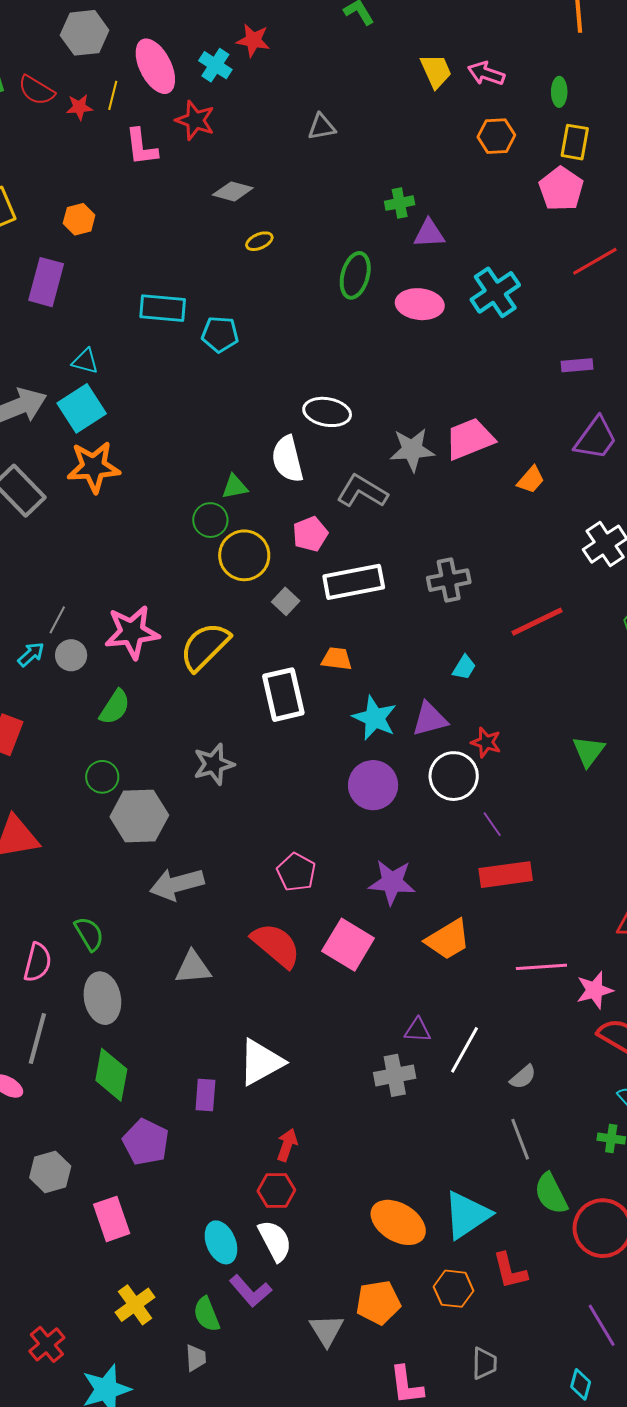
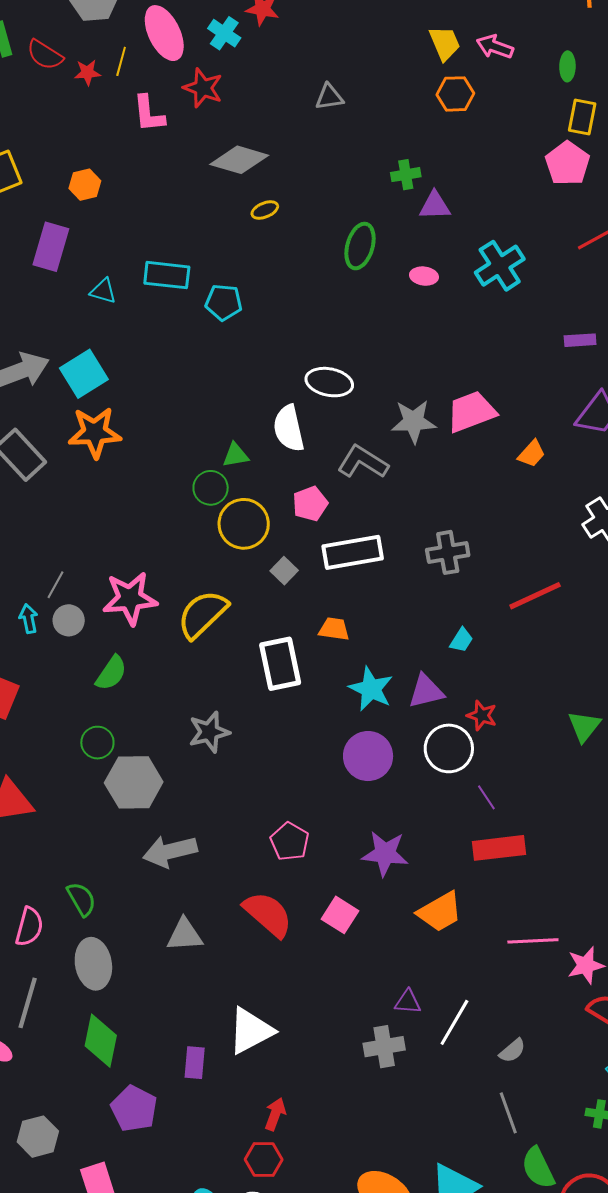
orange hexagon: (496, 136) -> (455, 94), moved
gray diamond: (233, 191) -> (239, 160), size x1.4
pink ellipse: (420, 304) -> (424, 276), size x0.6
cyan triangle: (85, 361) -> (103, 291), moved
cyan arrow: (31, 654) -> (29, 619), turned -60
pink square: (348, 945) -> (340, 915), size x0.7

